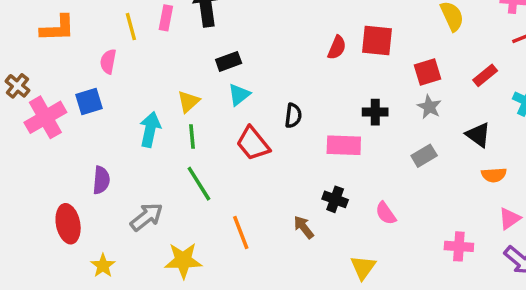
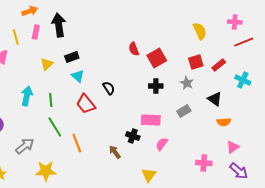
red square: (377, 41) -> (157, 58), moved, turned -36
red semicircle: (337, 48) -> (134, 49), turned 136
red square: (428, 72) -> (196, 62), moved
cyan triangle: (239, 95) -> (78, 76), turned -40
yellow triangle: (188, 102) -> (47, 64), moved
black semicircle: (293, 116) -> (109, 88), turned -40
pink rectangle: (344, 145) -> (151, 120), moved
pink semicircle: (386, 213) -> (162, 144), turned 72
orange line: (241, 232) -> (77, 143), moved

